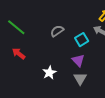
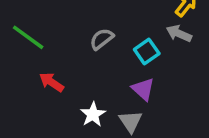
red arrow: (19, 54) -> (52, 82), moved
gray triangle: (80, 79) -> (131, 122), moved

